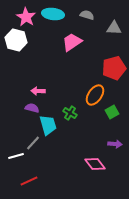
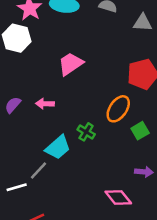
pink trapezoid: (72, 42) -> (71, 64), moved
purple semicircle: (32, 108) -> (13, 105), moved, turned -64
cyan trapezoid: (48, 125) -> (58, 147), turned 65

